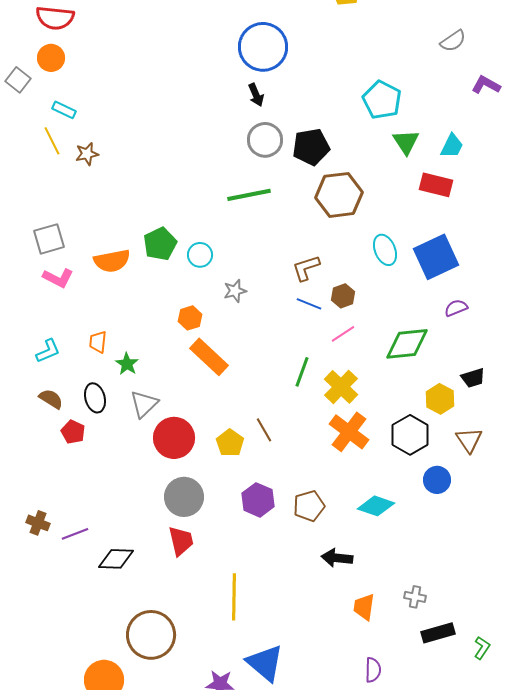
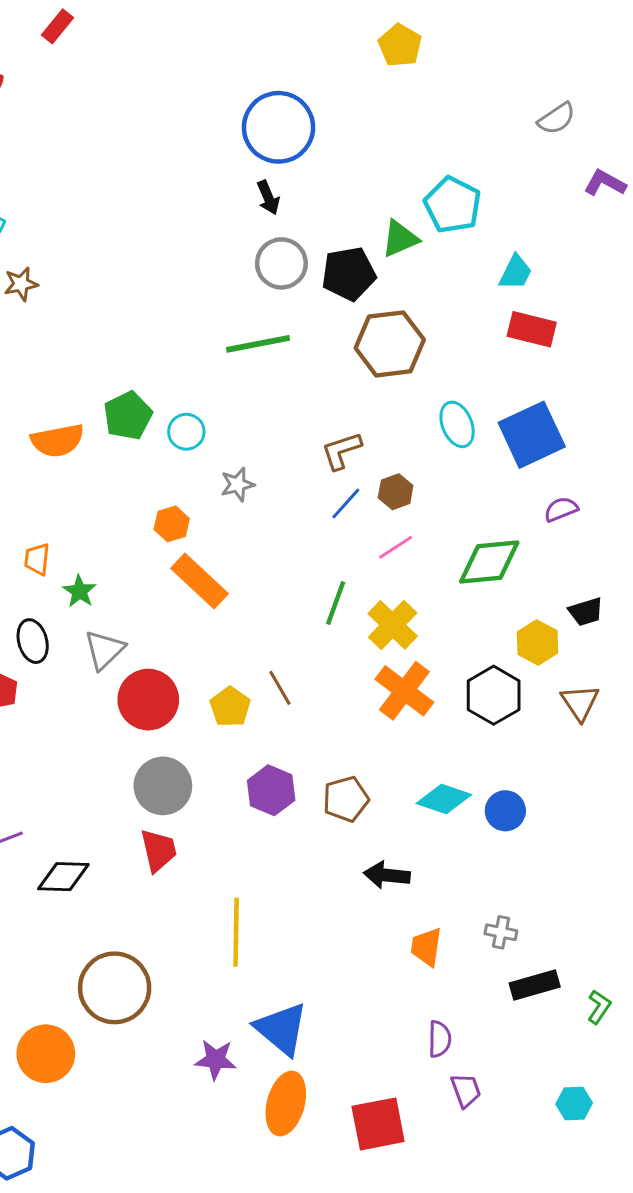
green triangle: (406, 142) -> (400, 239), moved, turned 40
cyan trapezoid: (452, 146) -> (516, 272), moved
blue line: (309, 304) -> (346, 503), turned -70
blue circle: (437, 480) -> (505, 811), moved

